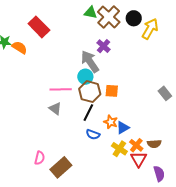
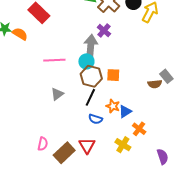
gray arrow: (90, 62) -> (91, 46), turned 40
pink line: (61, 89) -> (54, 60), moved
gray triangle: (55, 109) -> (57, 94), turned 48
brown semicircle: (154, 144) -> (155, 84), moved
yellow cross: (119, 149) -> (123, 145), moved
red triangle: (139, 159) -> (87, 146), moved

